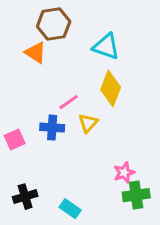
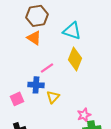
orange triangle: (36, 53) -> (34, 38), moved
yellow triangle: (88, 123) -> (53, 97), moved
pink square: (15, 140) -> (17, 99), moved

